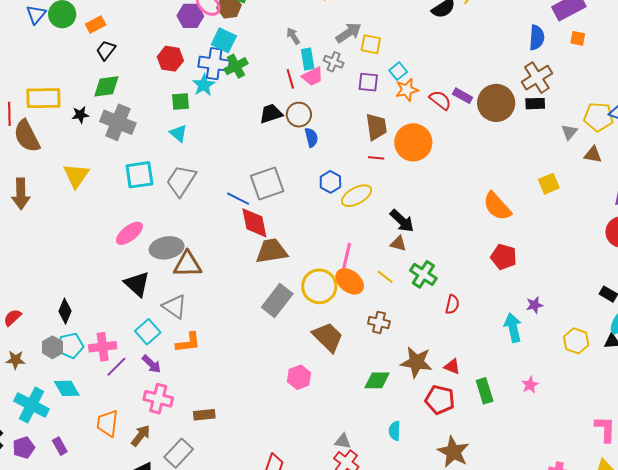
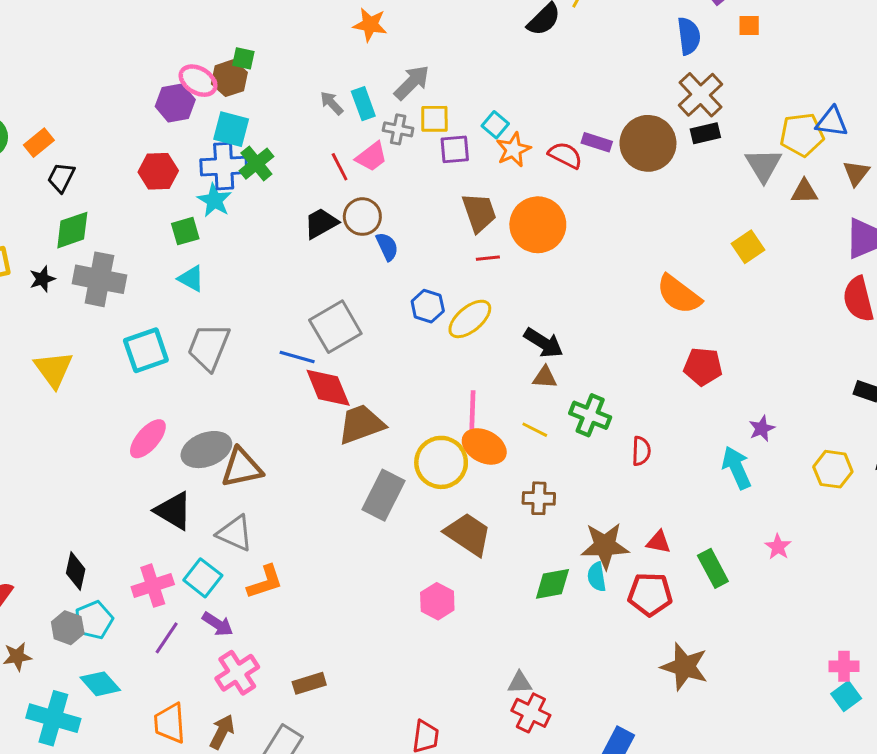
yellow square: (371, 44) -> (434, 119), moved
cyan rectangle: (308, 59) -> (363, 104), moved
gray triangle: (569, 132) -> (763, 165), size x1.5
pink cross: (103, 347) -> (153, 586), moved
pink cross: (158, 399) -> (237, 673), turned -36
cyan semicircle: (395, 431) -> (597, 577), moved

